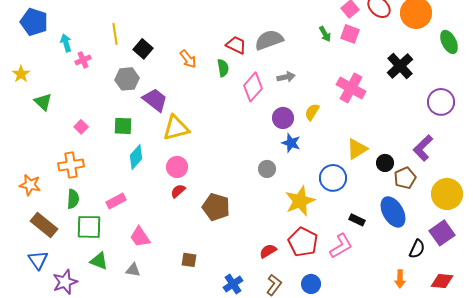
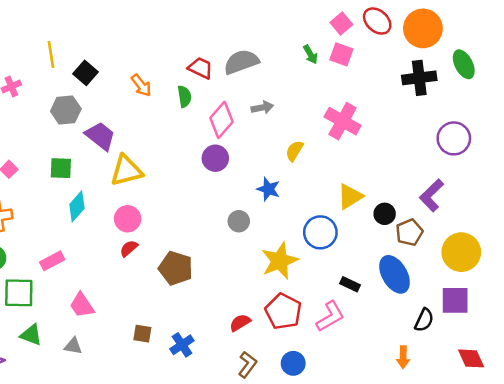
black cross: (400, 66) -> (419, 78), moved, turned 36
purple circle: (283, 118) -> (215, 158), moved
purple square: (442, 233) -> (455, 300), turned 35
red diamond: (442, 281) -> (471, 358), moved, turned 60
blue cross: (233, 284) -> (182, 345), moved

